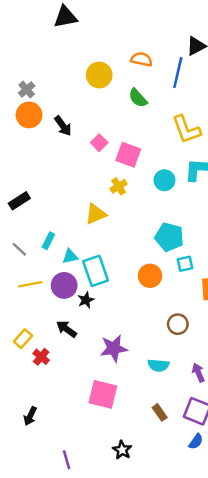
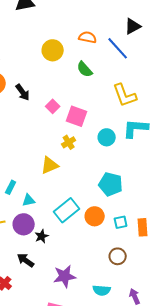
blue line: (178, 73) -> (118, 48), turned -55
cyan square: (185, 264) -> (121, 222), moved
cyan rectangle: (96, 271) -> (67, 210), moved, turned 70

